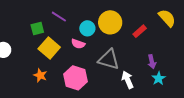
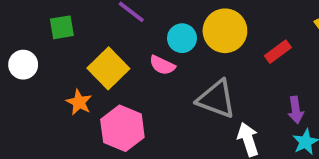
green square: (37, 28) -> (62, 27), moved
orange star: (40, 75) -> (79, 102), moved
pink hexagon: (75, 78) -> (122, 128), moved

